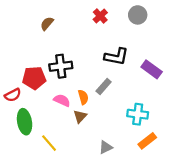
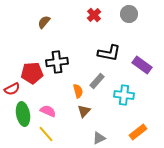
pink semicircle: (62, 100) -> (48, 111), moved
cyan cross: (138, 114) -> (124, 95), moved
brown triangle: (80, 116) -> (84, 111), moved

